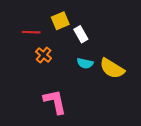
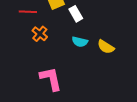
yellow semicircle: (112, 68) -> (106, 47), size x0.7

